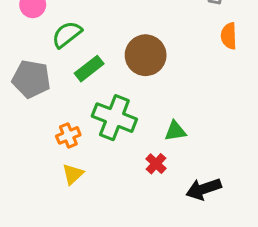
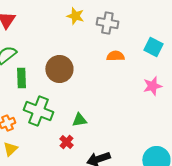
orange semicircle: (229, 36) -> (115, 56), turned 90
green rectangle: (89, 69) -> (21, 78), turned -54

